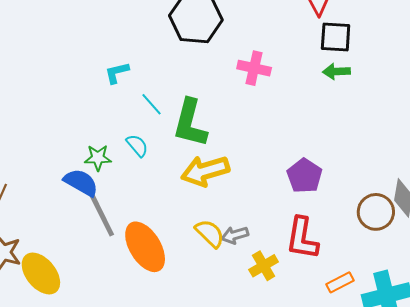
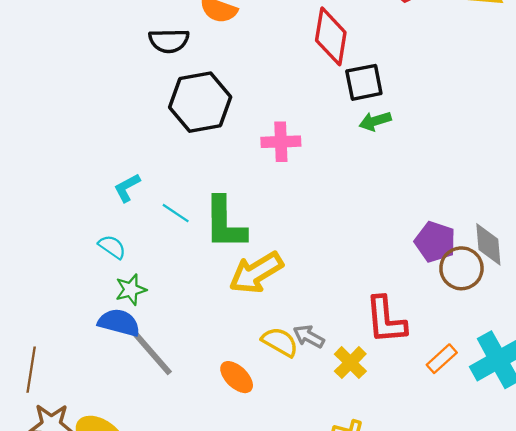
cyan semicircle: (137, 145) -> (112, 247), moved
purple pentagon: (304, 176) -> (435, 242), moved
gray arrow: (235, 235) -> (309, 336), turned 60
orange ellipse: (145, 247) -> (237, 377), moved, size x0.6

